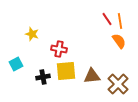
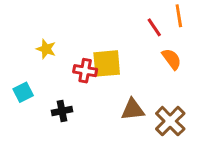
orange line: (120, 21) -> (179, 16), moved
yellow square: (66, 71) -> (107, 63), moved

